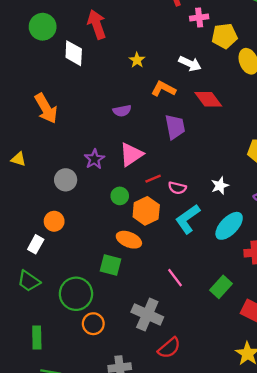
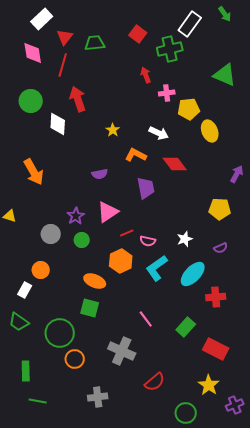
green circle: (120, 196) -> (82, 240), moved
orange ellipse: (129, 240) -> (95, 281), moved
red semicircle: (169, 348) -> (155, 382), moved

